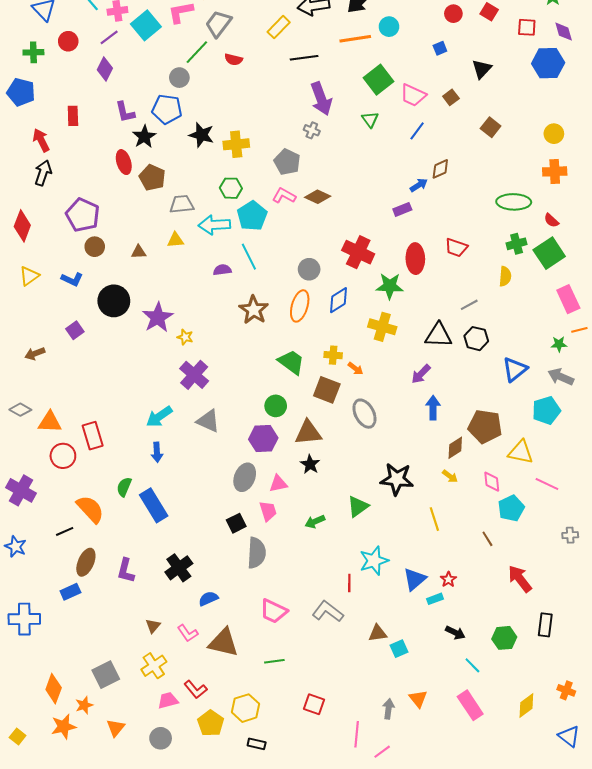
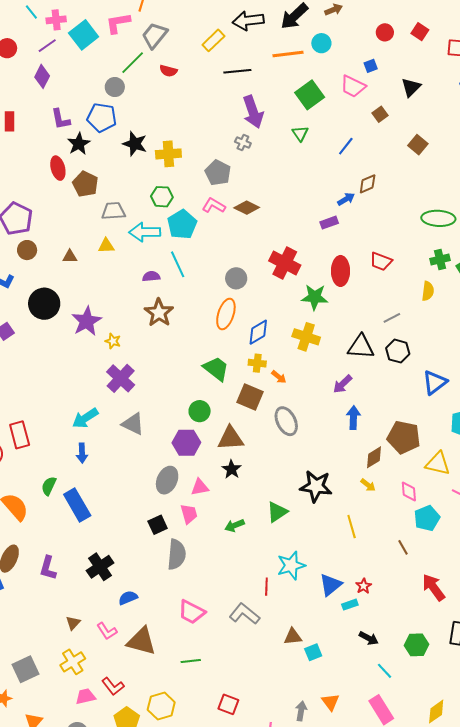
pink trapezoid: (413, 95) -> (353, 86), moved
blue diamond: (339, 300) -> (258, 332), moved
brown star: (254, 310) -> (159, 313), moved

